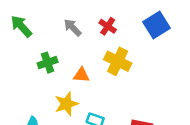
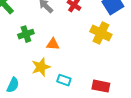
yellow cross: (118, 61) -> (101, 33), moved

